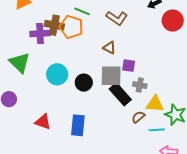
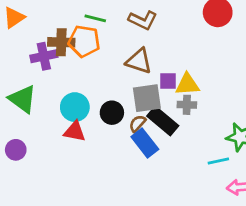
brown triangle: (109, 48) -> (139, 61), size x1.5
yellow triangle: (155, 104) -> (187, 84), moved
brown semicircle: (138, 117) -> (137, 124), moved
red triangle: (43, 122) -> (75, 131), moved
blue rectangle: (78, 125) -> (145, 143), moved, turned -35

